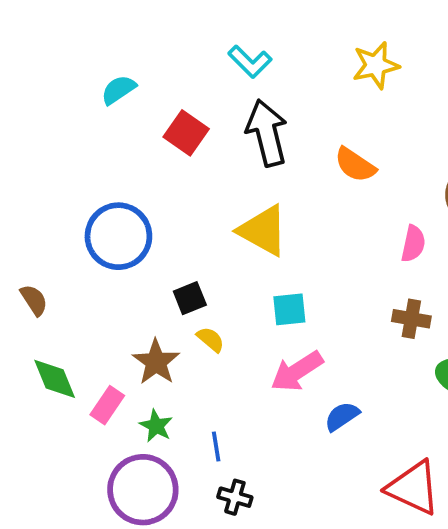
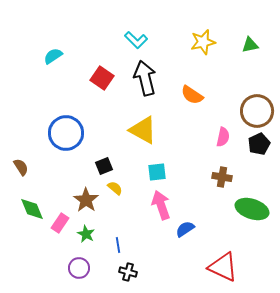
cyan semicircle: (118, 90) -> (53, 56), moved
pink arrow: (297, 371) -> (161, 205), turned 104
purple circle: (143, 490) -> (79, 268), size x0.6

